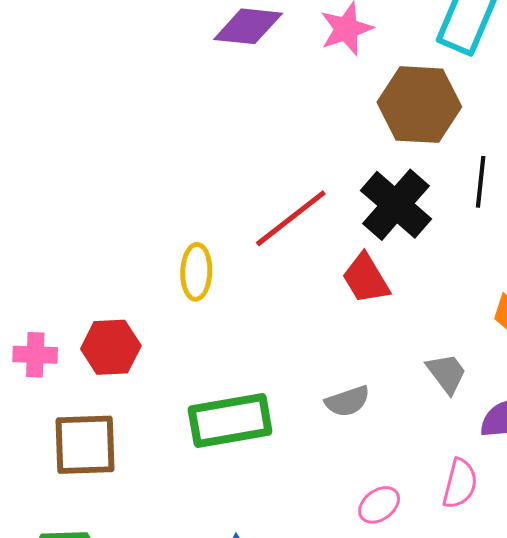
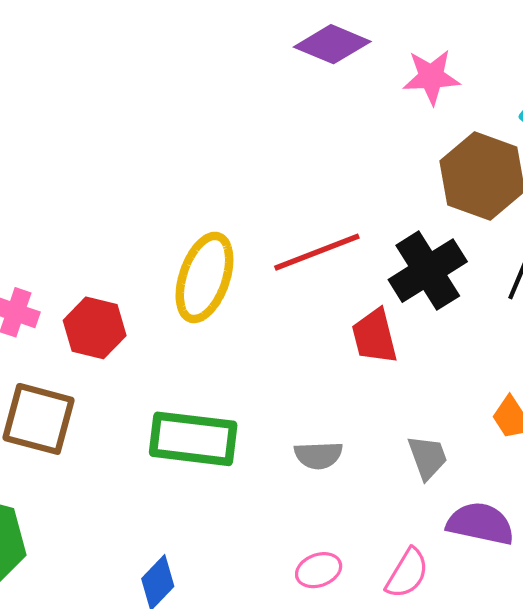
yellow ellipse: (196, 272) -> (204, 277), size x1.5

